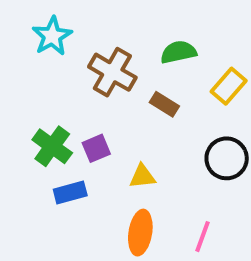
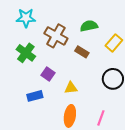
cyan star: (52, 36) -> (26, 18), turned 30
green cross: (52, 146) -> (26, 53), moved
purple square: (96, 148) -> (48, 74), turned -32

